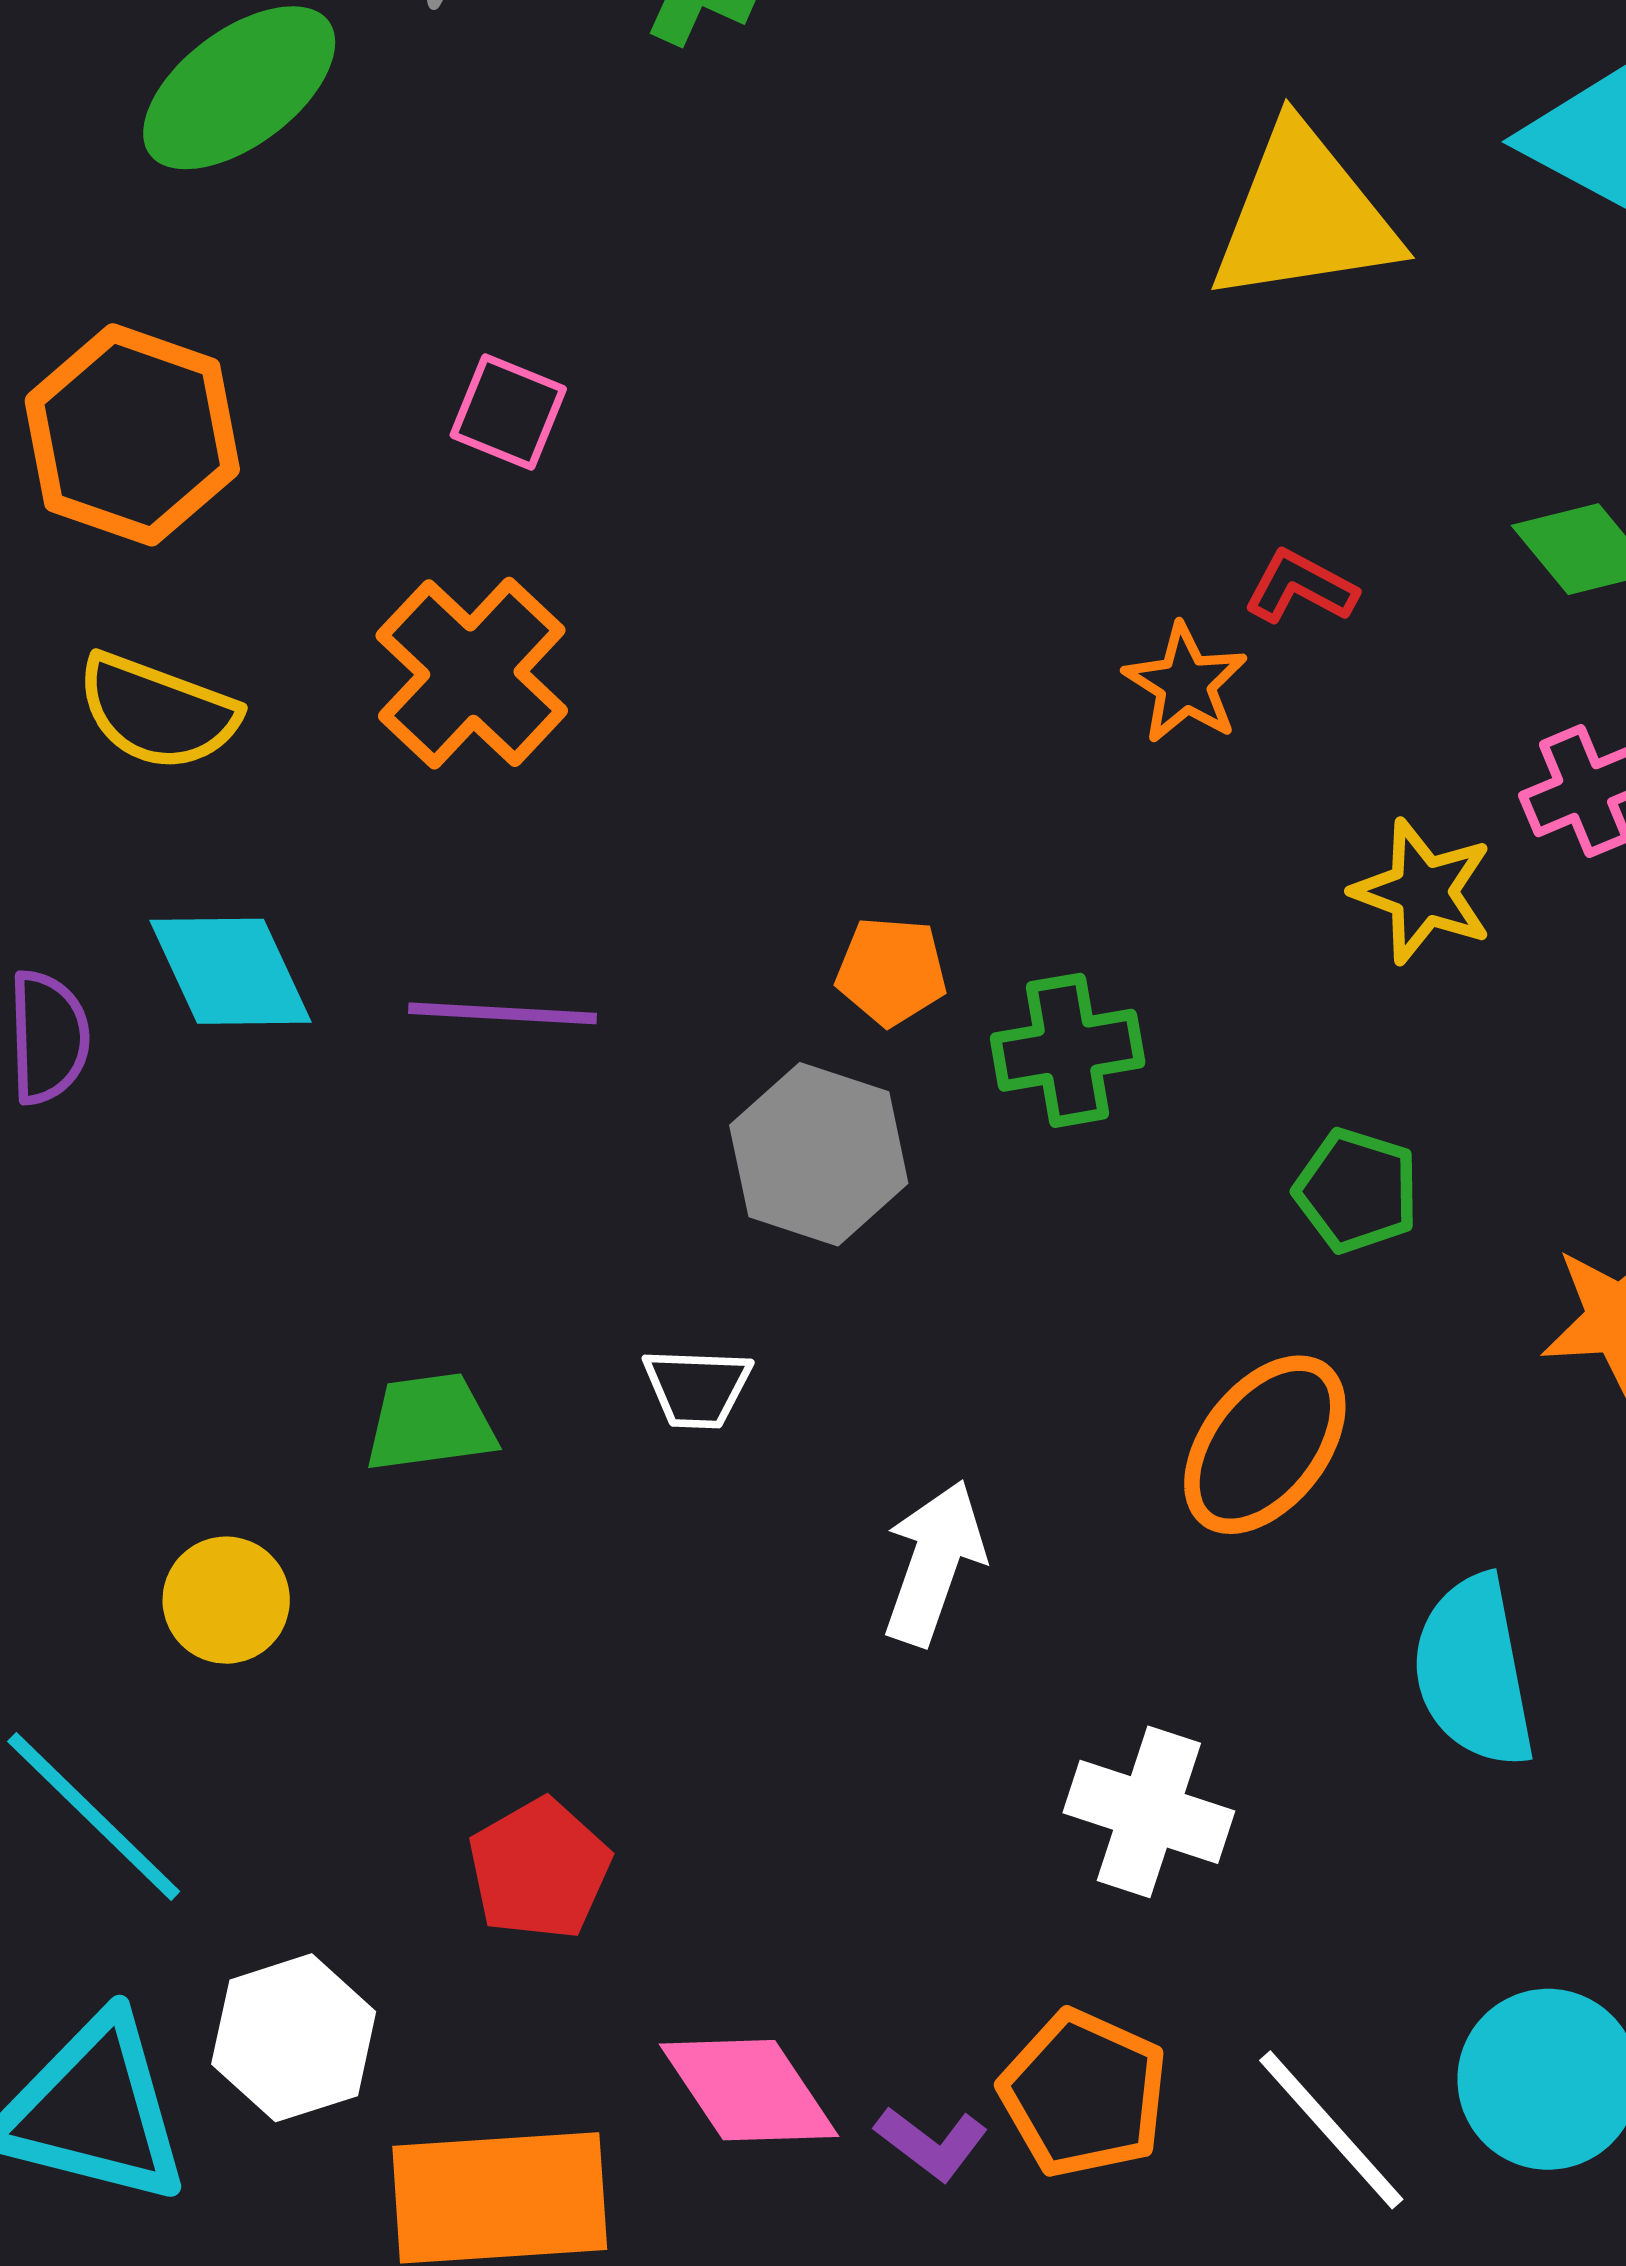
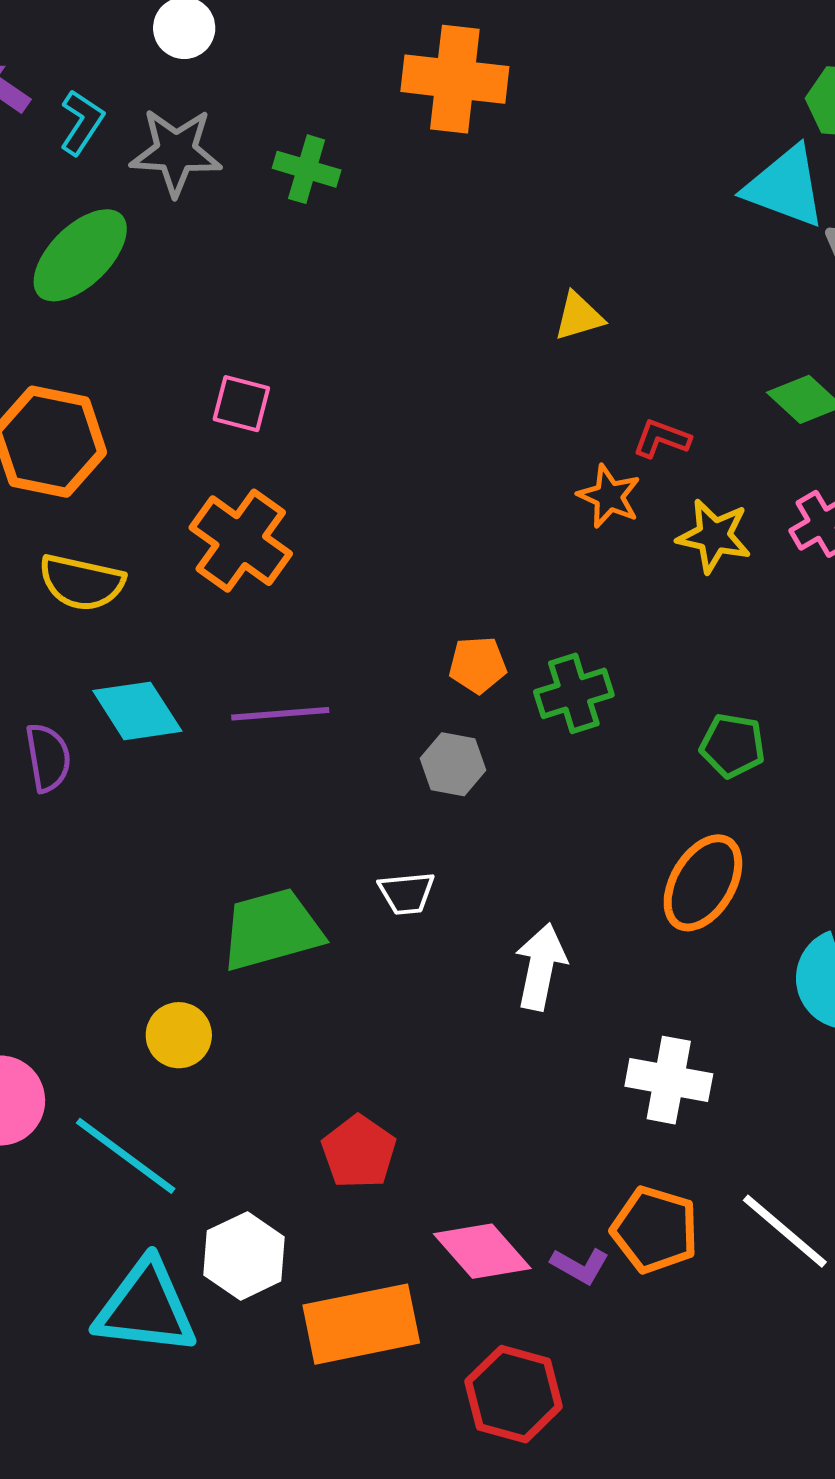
yellow triangle: (1304, 215) -> (579, 316), moved, size x0.5
yellow star: (1423, 891) -> (714, 536), moved
gray hexagon: (819, 1154) -> (453, 764), size x0.7
green trapezoid: (430, 1423) -> (272, 930), size x1.5

